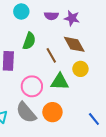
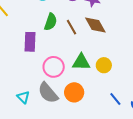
brown line: (51, 55) -> (71, 27), moved
yellow circle: (80, 69) -> (104, 65), moved

